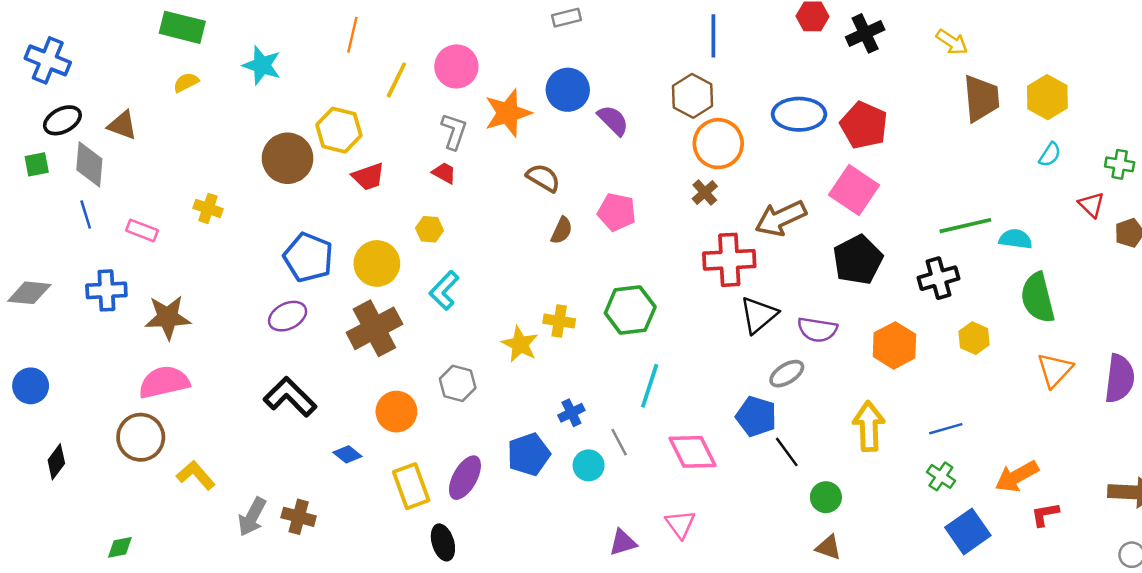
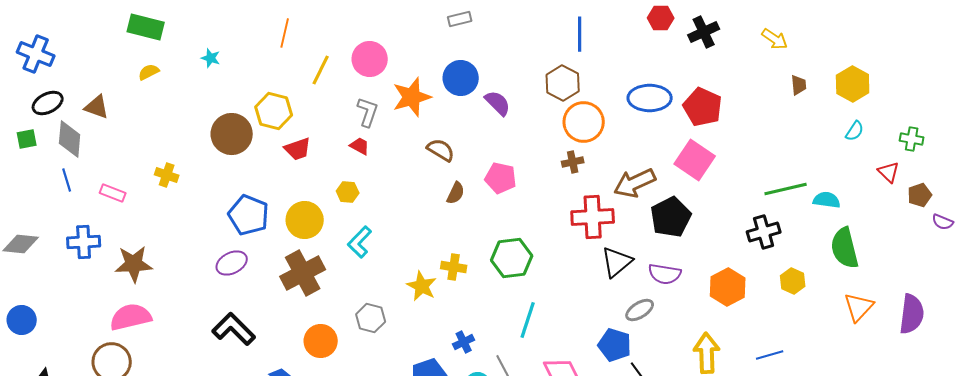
cyan star: (262, 65) -> (211, 58), size x0.6
brown trapezoid: (981, 98) -> (799, 85), size x0.5
brown cross: (705, 193) -> (573, 162), turned 30
black pentagon: (858, 260) -> (671, 217), moved

